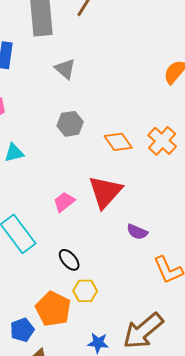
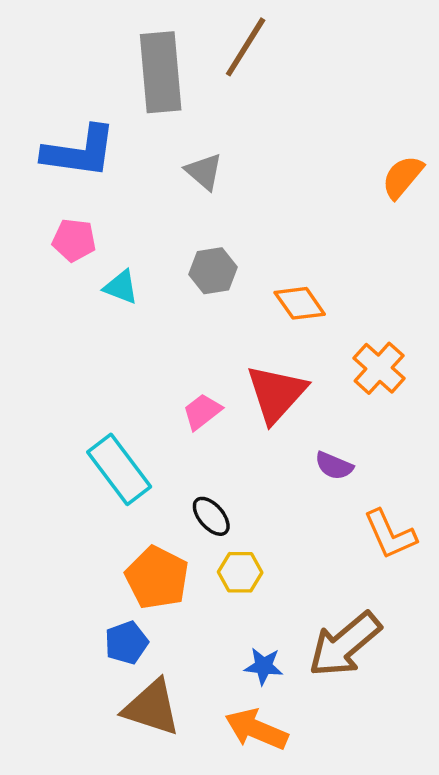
orange cross: (162, 141) -> (379, 368), moved
cyan triangle: (14, 153) -> (121, 287), moved, turned 35
orange pentagon: (53, 309) -> (157, 578), moved

